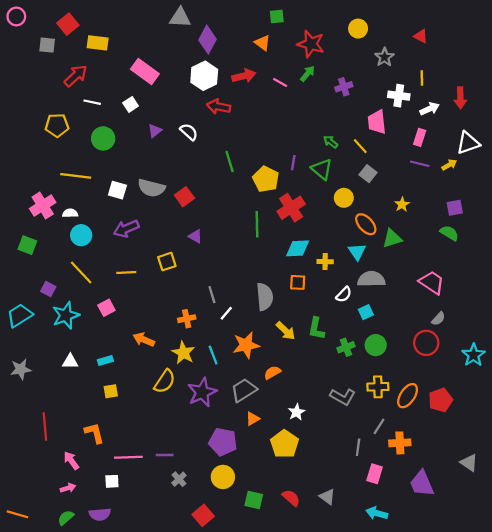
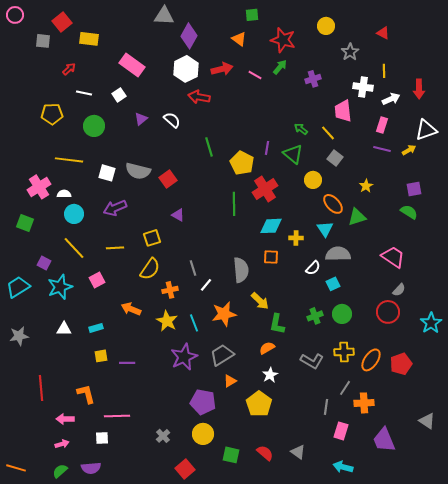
red arrow: (76, 76) -> (69, 69), size x0.6
green L-shape: (316, 329) -> (277, 324), moved
orange semicircle: (272, 373) -> (267, 348), moved
yellow semicircle: (165, 381) -> (150, 269), moved
purple line: (165, 455) -> (127, 363), moved
pink arrow: (71, 460) -> (65, 419), turned -54

